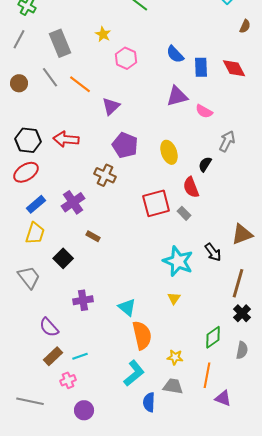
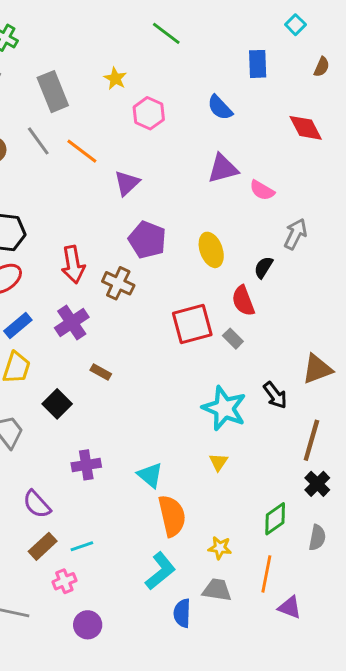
blue rectangle: (201, 67) -> (258, 64), moved
red arrow: (66, 139) -> (73, 264), moved, turned -105

